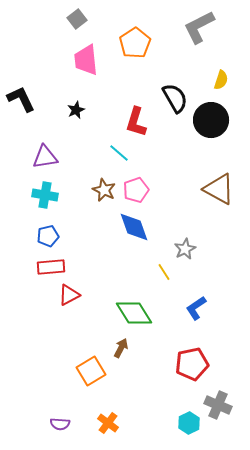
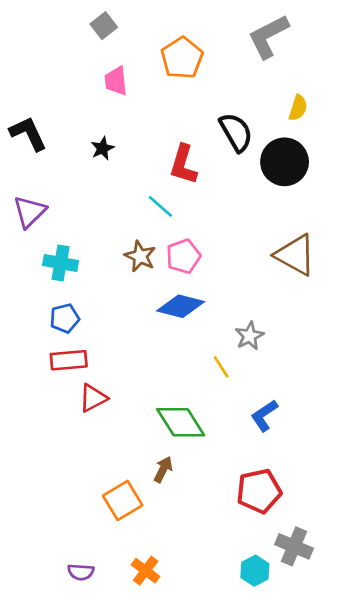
pink trapezoid: (86, 60) -> (116, 81), size x0.7
purple triangle: (45, 157) -> (30, 212), moved, turned -36
blue diamond: (134, 227) -> (181, 306), turned -56

